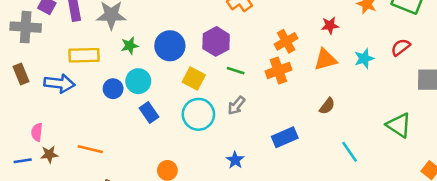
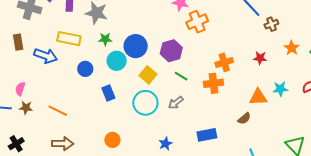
orange triangle: (325, 60) -> (258, 97), moved
cyan circle: (138, 81) -> (117, 61), moved

